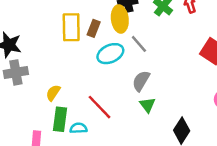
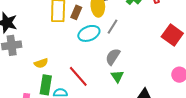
gray line: (139, 44) -> (112, 27), turned 70
yellow semicircle: (53, 93) -> (41, 63), turned -144

